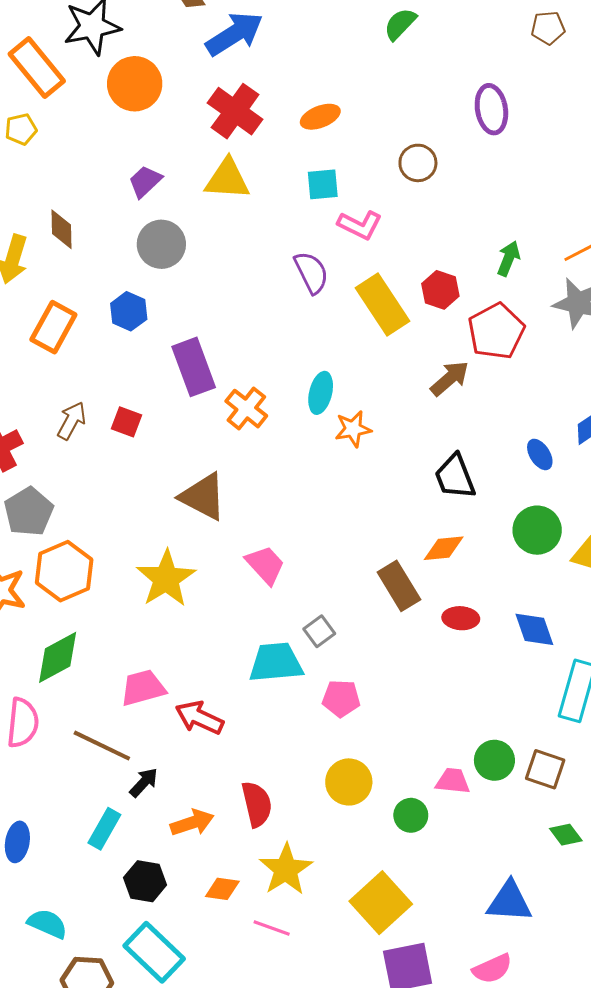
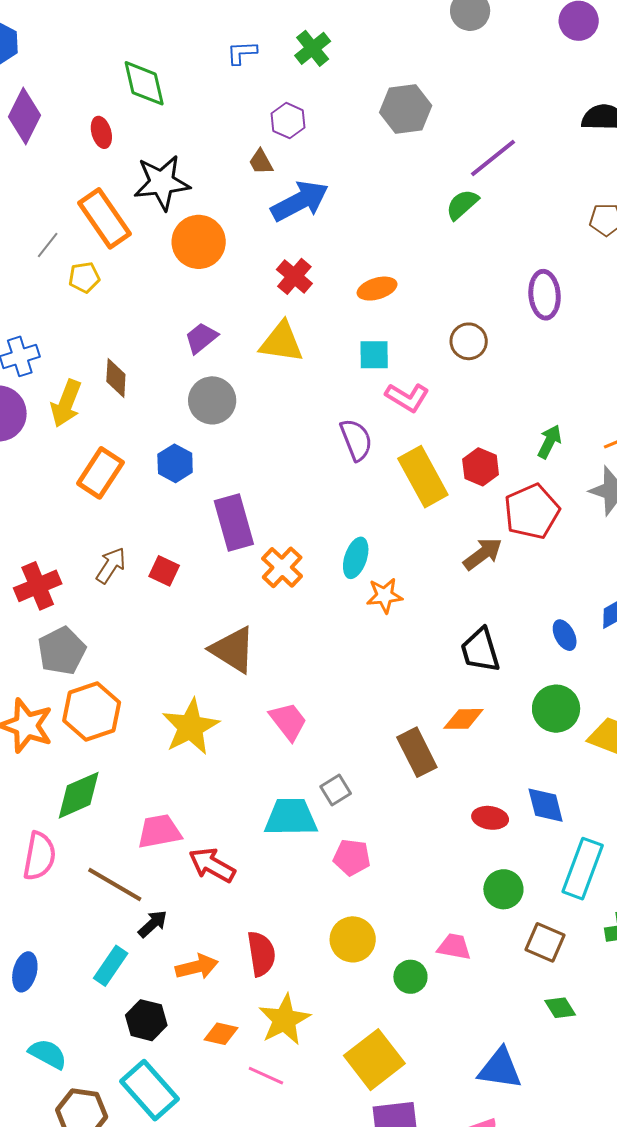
red cross: (235, 111) -> (294, 276), size x0.7
red ellipse: (461, 618) -> (490, 818), moved
green circle: (494, 760) -> (503, 889), moved

